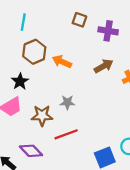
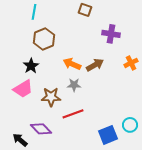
purple cross: (108, 31) -> (111, 34), moved
orange arrow: (62, 62) -> (72, 64), moved
brown arrow: (104, 66) -> (95, 65), moved

